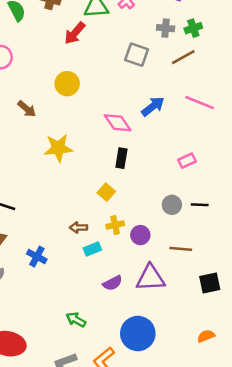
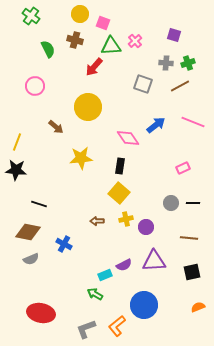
yellow circle: (67, 84) -> (88, 107), size x1.4
black rectangle: (121, 158) -> (120, 166), moved
yellow square: (106, 192) -> (119, 193), size x1.5
cyan rectangle: (92, 249) -> (105, 275), moved
brown line: (181, 249) -> (189, 238), moved
black square: (210, 283) -> (192, 272), moved

